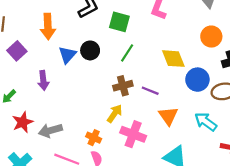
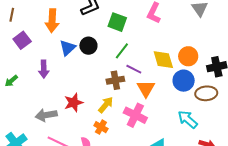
orange circle: (211, 37) -> (188, 56), moved
purple line: (150, 91) -> (134, 69), moved
orange triangle: (168, 116) -> (146, 89), moved
red star: (23, 122) -> (74, 103), moved
pink cross: (133, 134) -> (135, 115), moved
orange cross: (94, 138) -> (101, 127), moved

